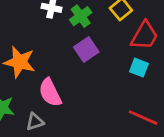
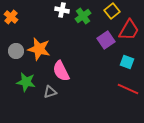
purple square: (86, 49) -> (106, 40), moved
cyan square: (139, 68) -> (127, 62), moved

